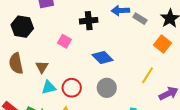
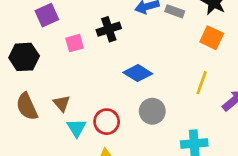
pink square: (64, 41) -> (75, 43), moved, turned -32
cyan triangle: (49, 87) -> (77, 128), turned -35

